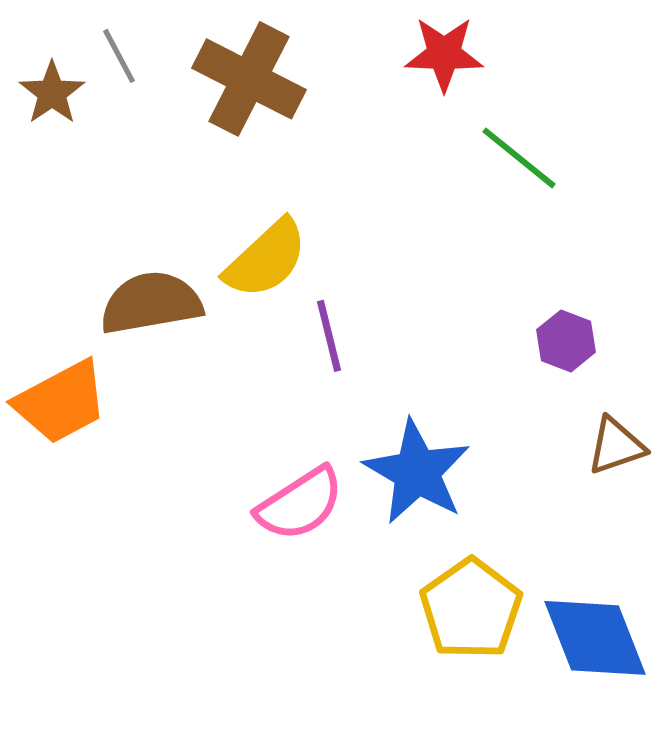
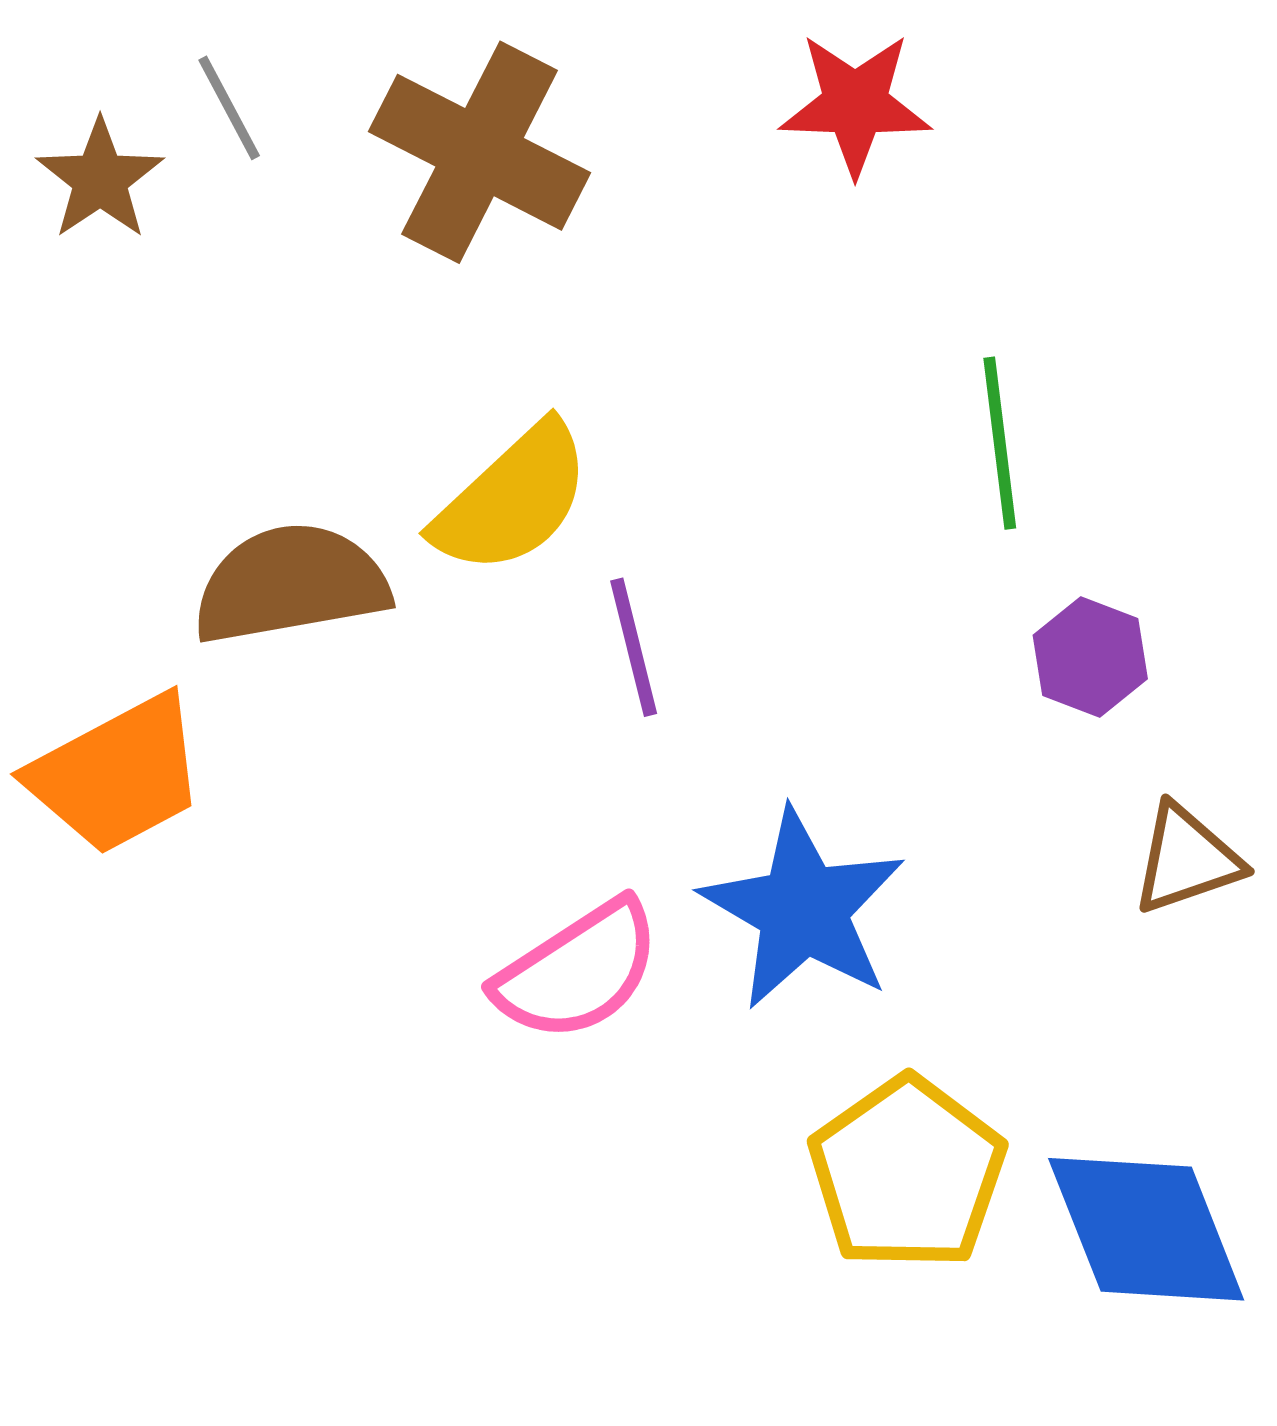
green line: (519, 158) -> (1000, 443), moved, turned 44

